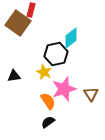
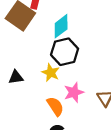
cyan diamond: (71, 38) -> (61, 26), moved
pink star: (64, 89) -> (74, 92), size x0.7

